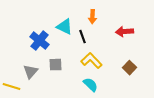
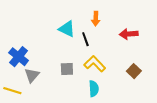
blue cross: (40, 41) -> (19, 57), moved
gray square: (56, 65) -> (67, 69), moved
cyan semicircle: (90, 85) -> (94, 89), turned 42

